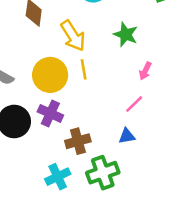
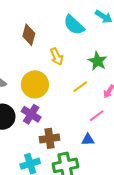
yellow arrow: (73, 36) -> (57, 57), size x0.7
yellow line: (84, 69) -> (80, 87), moved, turned 56

